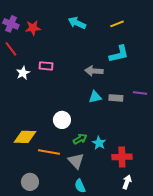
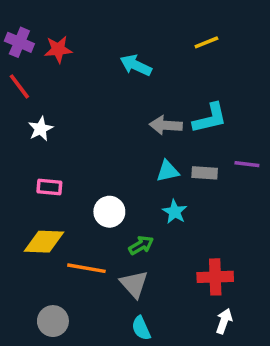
cyan arrow: (77, 23) -> (136, 65), moved
cyan L-shape: (119, 54) -> (210, 118), moved
pink rectangle: (46, 66) -> (49, 187), moved
cyan star: (99, 143) -> (175, 212), moved

